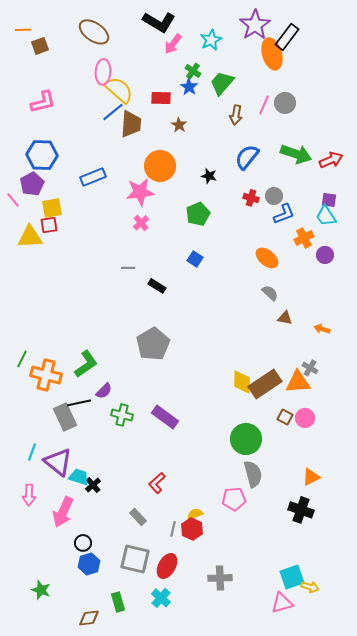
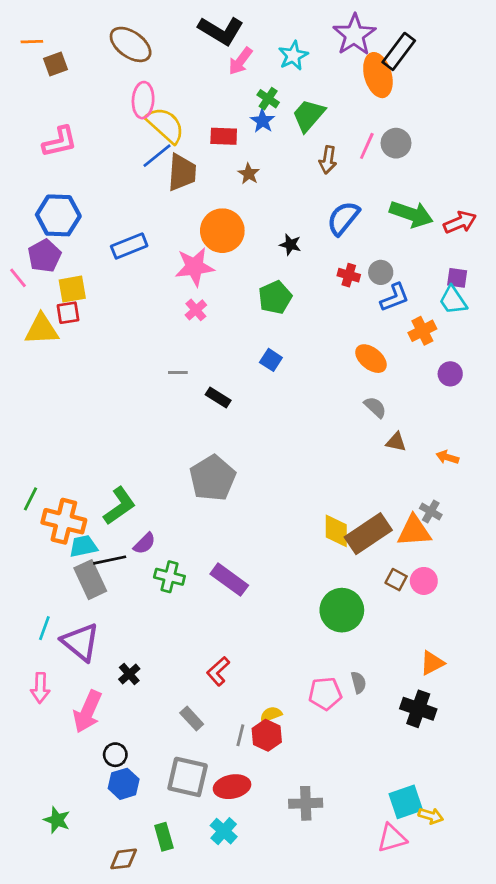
purple circle: (325, 255) -> (450, 374), moved
gray semicircle: (253, 474) -> (358, 682), moved, size x0.6
cyan trapezoid: (79, 477) -> (83, 546), moved, turned -30
red ellipse: (167, 566) -> (232, 787), turned 50

